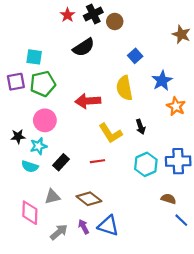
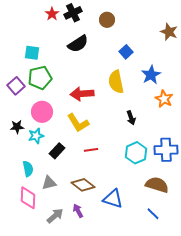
black cross: (93, 14) -> (73, 13), moved
red star: (67, 15) -> (52, 14), moved
purple square: (16, 82) -> (16, 86), moved, turned -30
yellow L-shape: (110, 133) -> (78, 123), moved
cyan semicircle: (30, 167) -> (28, 169), moved, turned -119
brown semicircle: (168, 199) -> (157, 185), size x1.6
blue line: (181, 220) -> (153, 214), moved
blue triangle: (108, 226) -> (113, 199), moved

